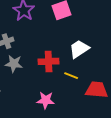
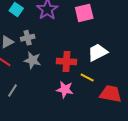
pink star: (46, 100) -> (65, 89), moved

